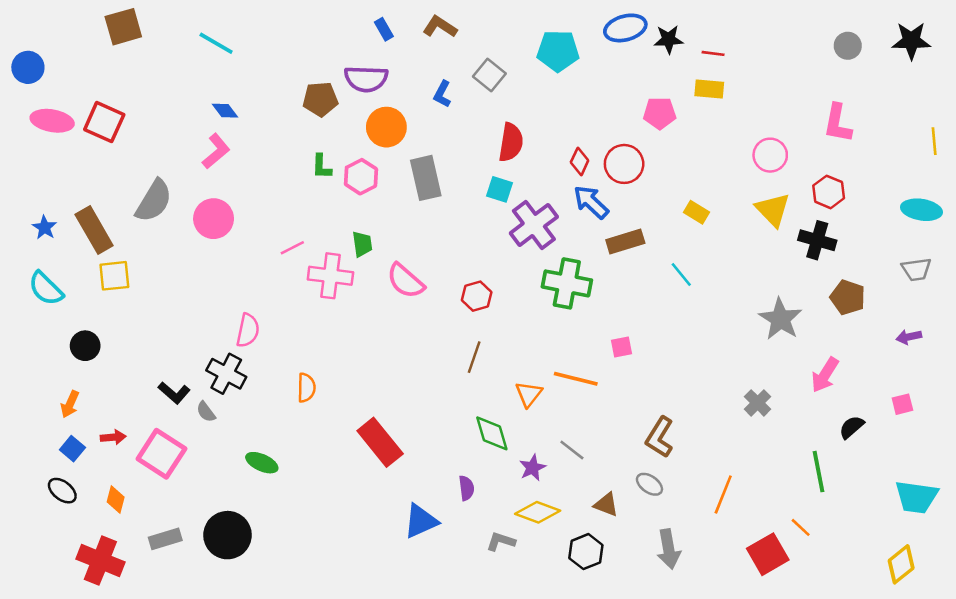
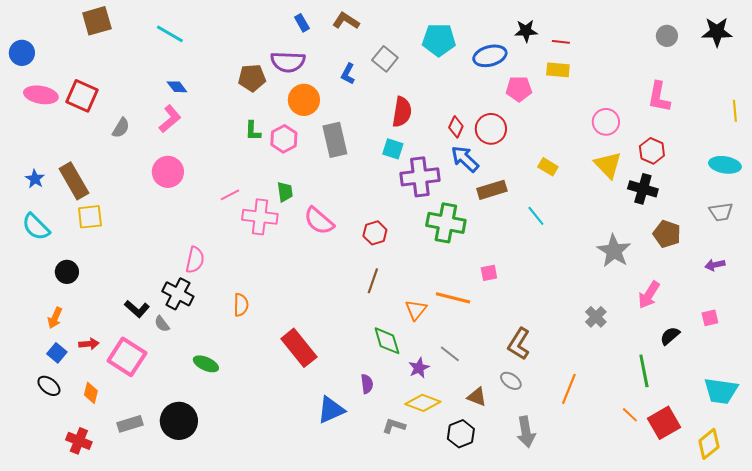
blue ellipse: (625, 28) -> (490, 56), moved
gray semicircle: (154, 201) -> (121, 128), moved, size x0.6
purple cross: (534, 225) -> (420, 177), turned 30
red square: (768, 554) -> (664, 423), moved
red cross: (100, 561) -> (79, 441), size x0.7

